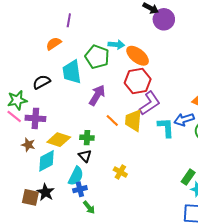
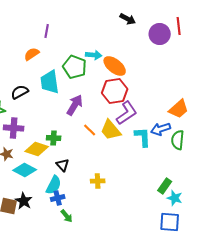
purple circle: (164, 19) -> (160, 34), moved
yellow trapezoid: (133, 120) -> (111, 130), turned -45
green cross: (87, 138) -> (54, 138), moved
cyan diamond: (47, 161) -> (25, 170), turned 55
yellow cross: (120, 172) -> (98, 181), turned -32

